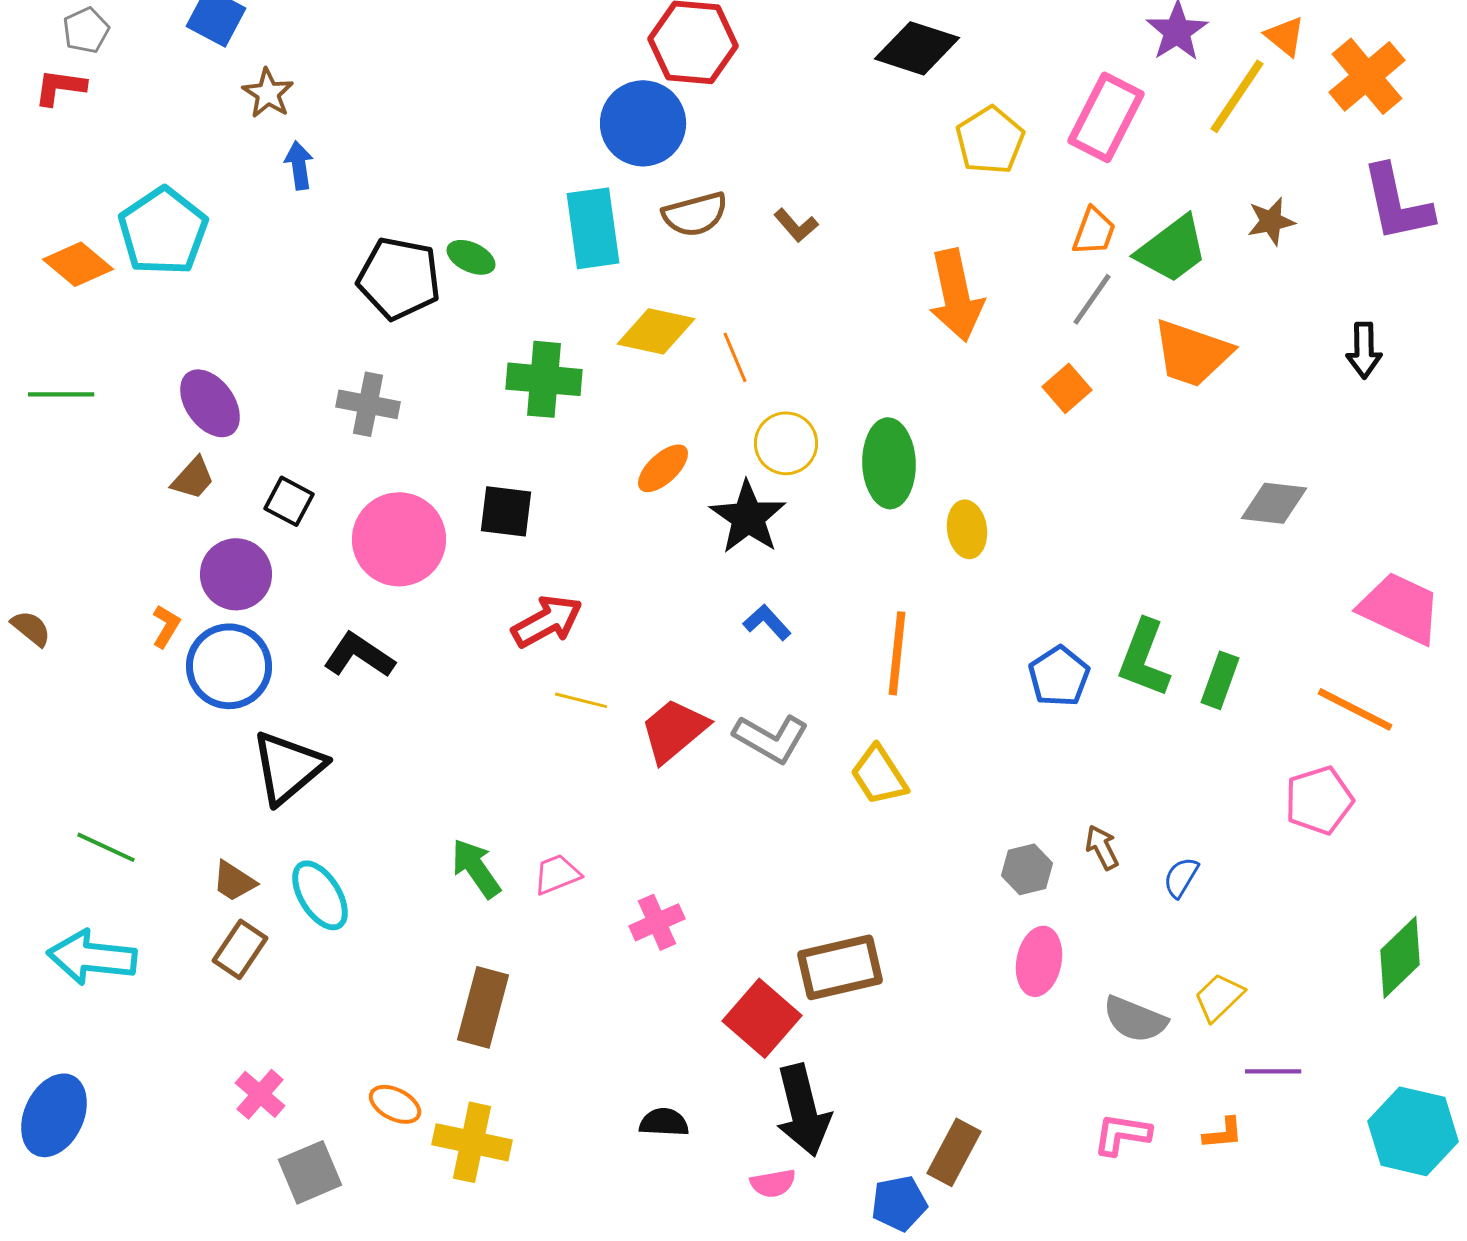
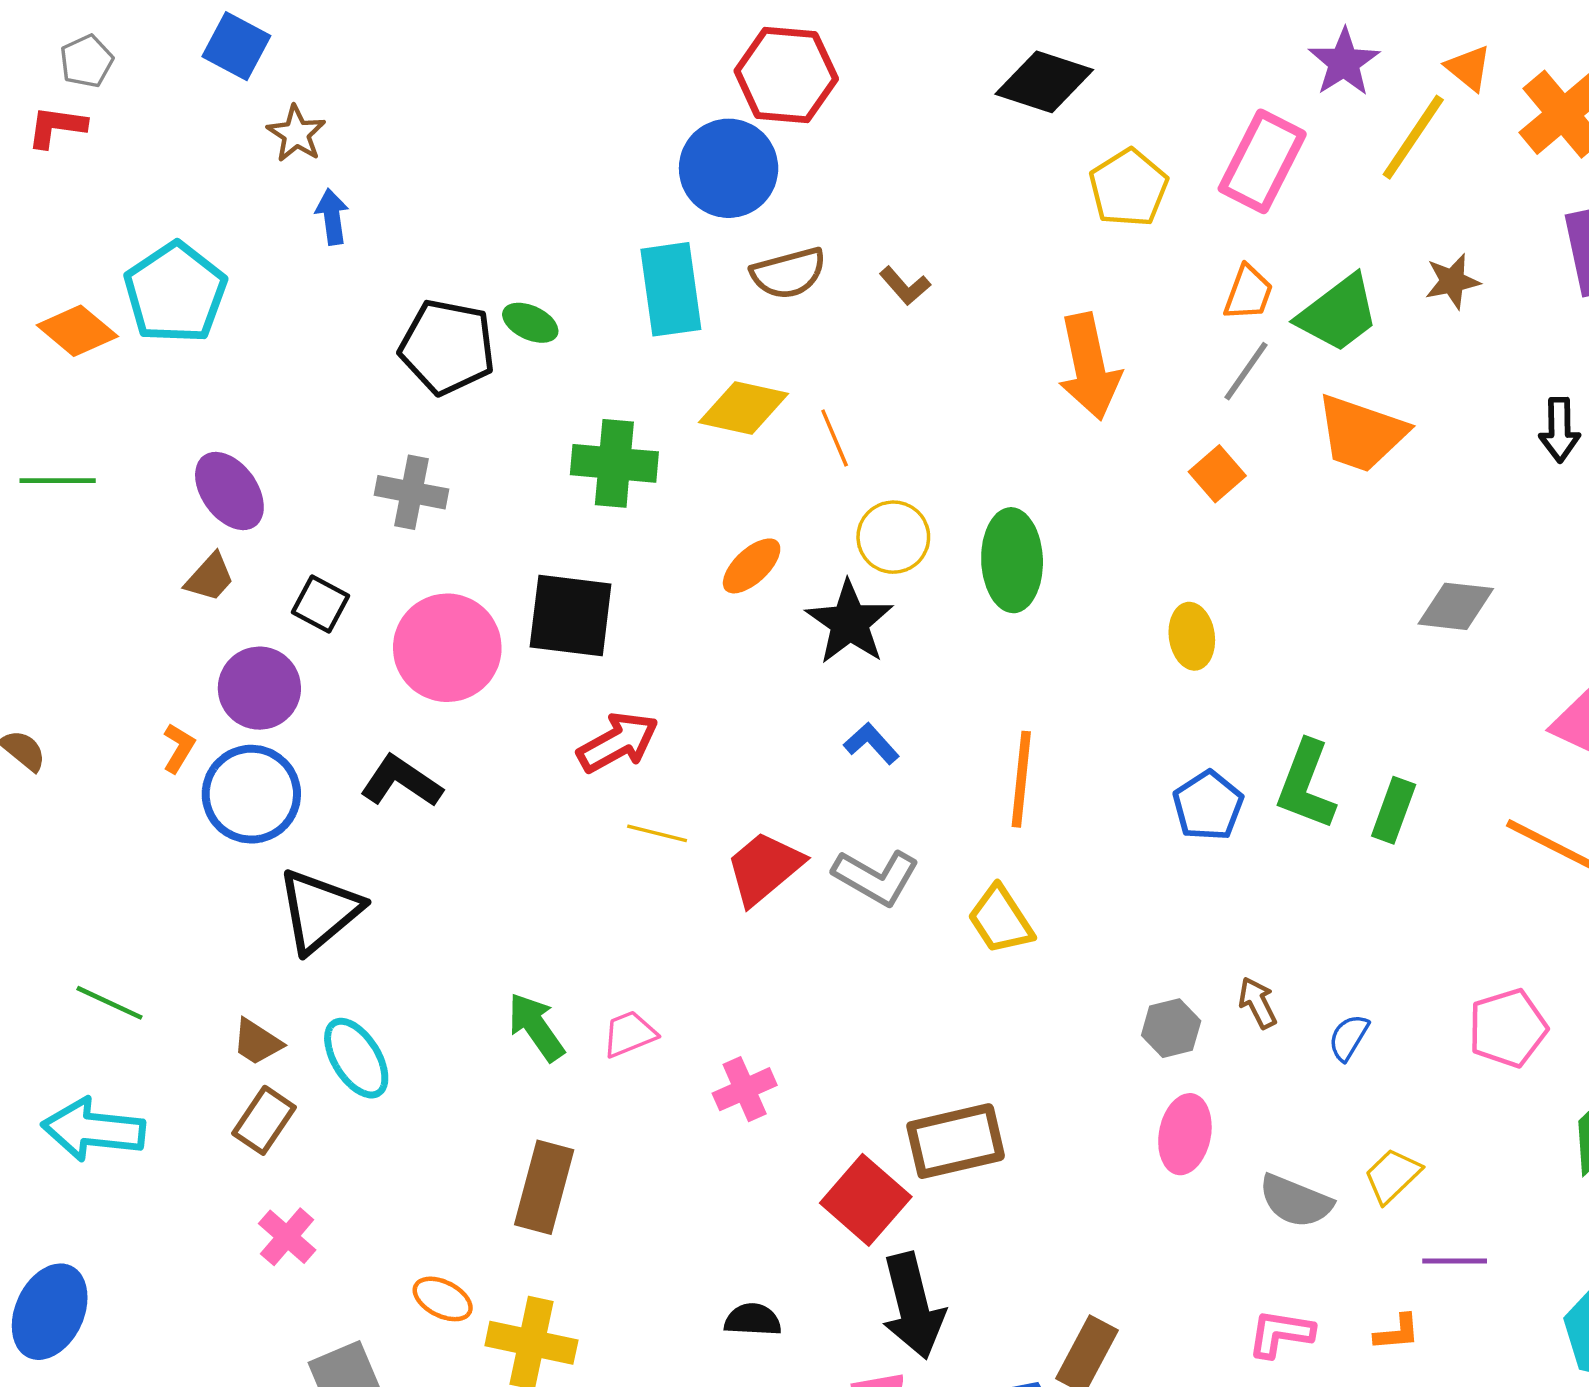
black square: (506, 511) -> (571, 615), size x1.4
yellow ellipse: (967, 529) -> (1192, 636), moved
pink pentagon: (1319, 800) -> (1508, 1028), moved
pink cross: (260, 1094) -> (287, 1237), moved

